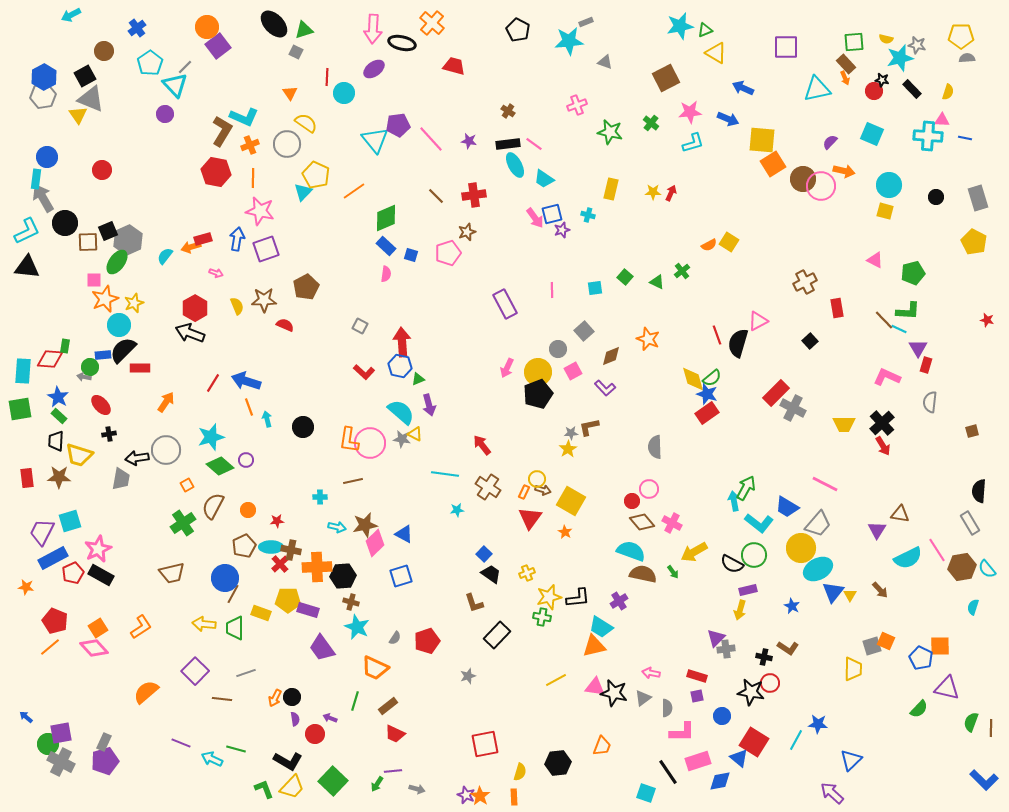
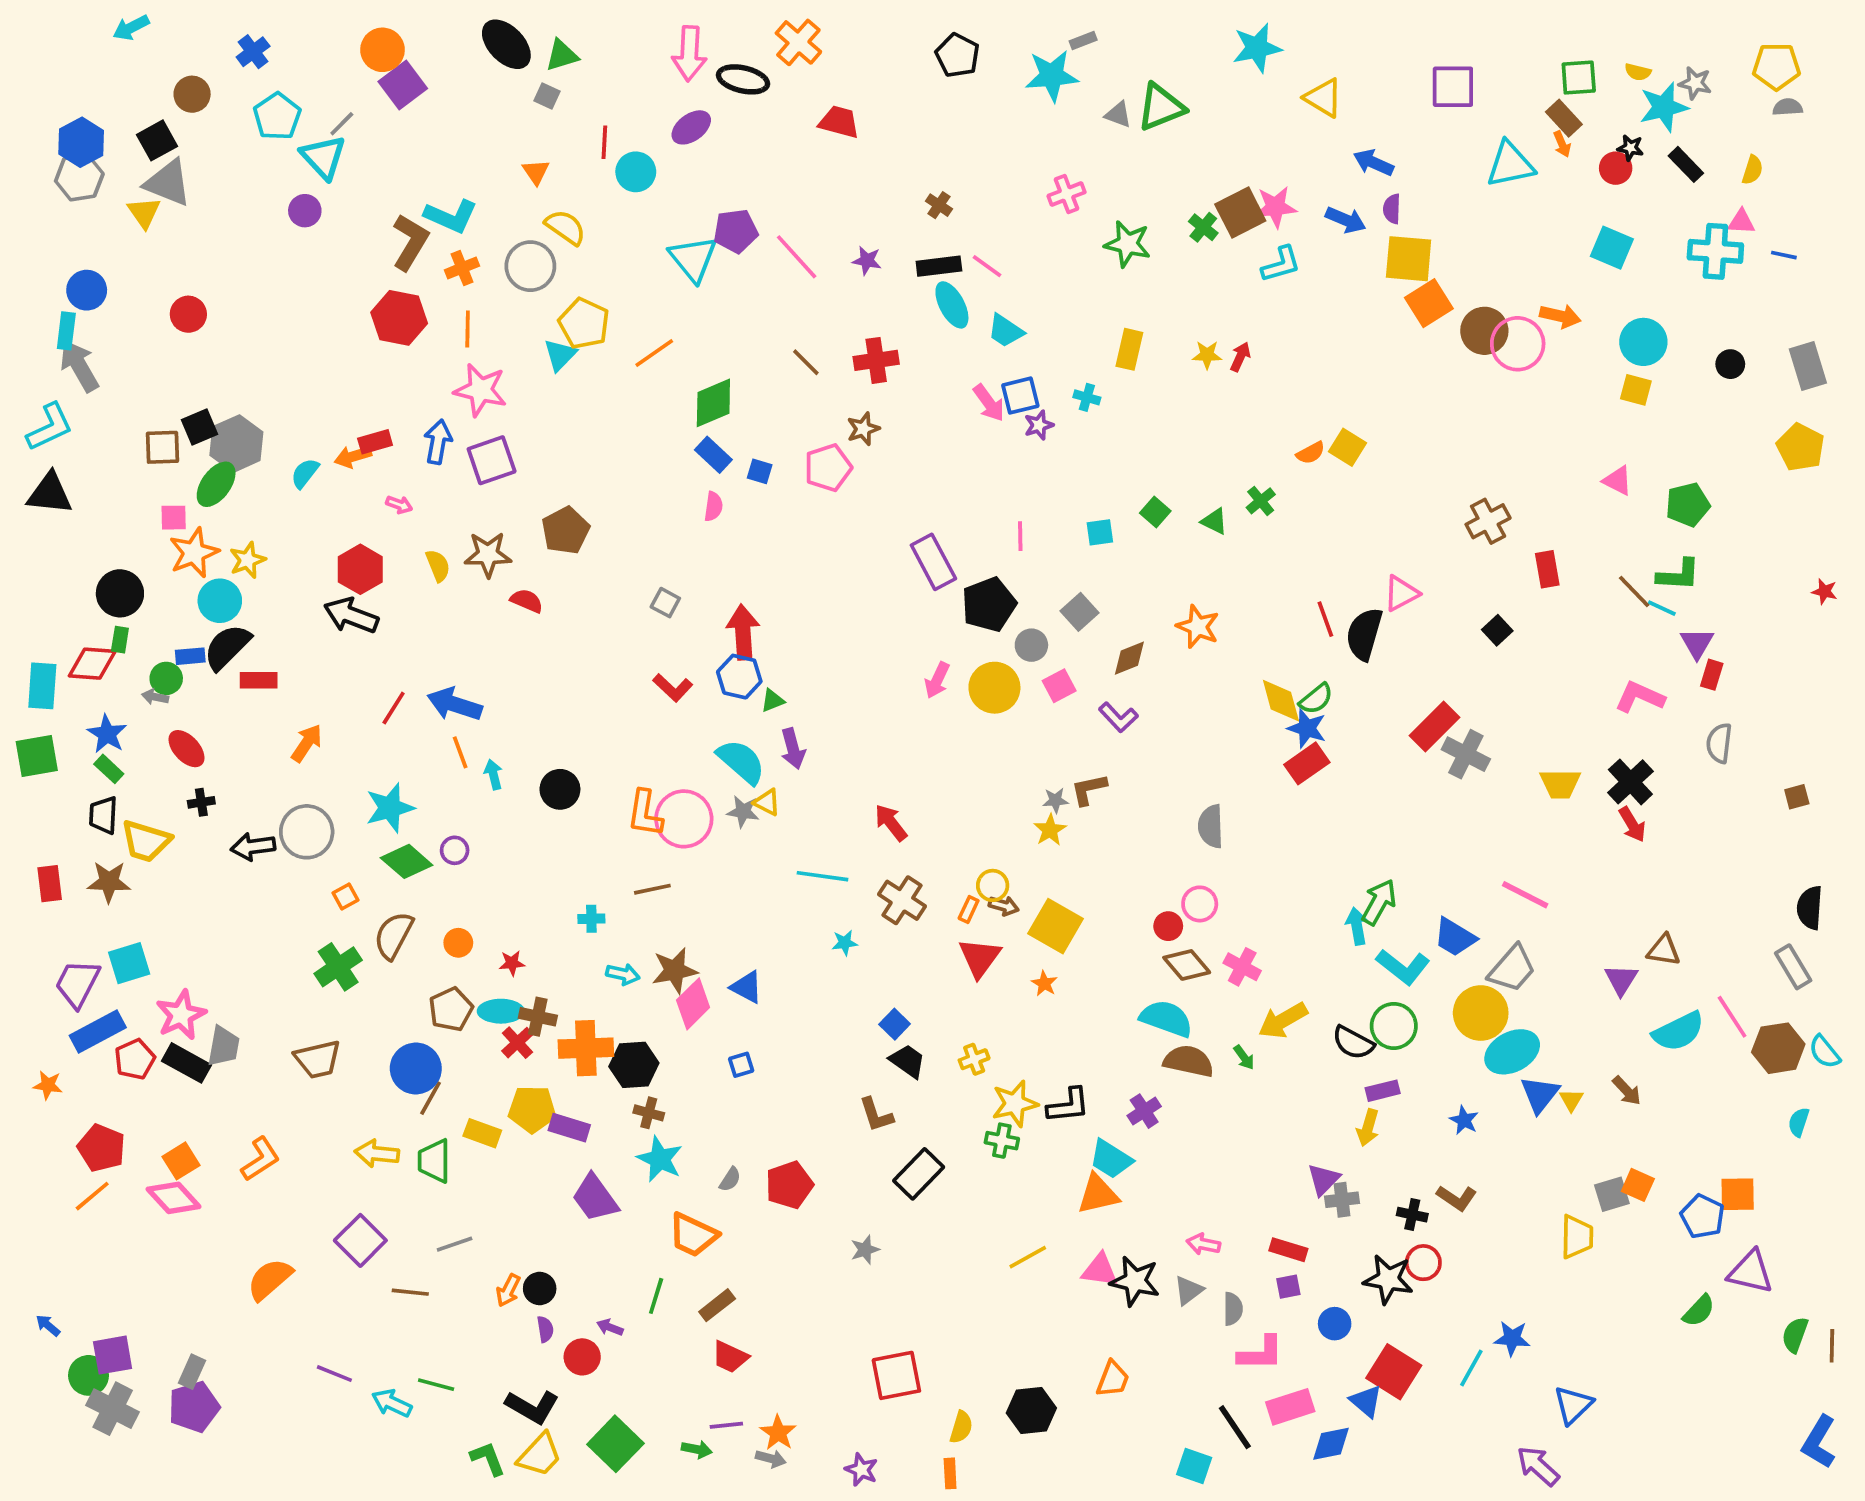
green triangle: (705, 30) -> (1161, 107), moved, size x1.8
brown square: (666, 78) -> (1240, 212), moved
purple semicircle: (830, 142) -> (1392, 209), moved, turned -42
black circle: (65, 223) -> (120, 593), moved
black pentagon: (538, 394) -> (989, 604), moved
gray trapezoid: (121, 479) -> (223, 1046), moved
blue square: (401, 576) -> (741, 1065), size x0.6
blue L-shape: (984, 780) -> (1819, 1442), turned 76
green arrow: (377, 784) -> (697, 1449), turned -112
orange star: (480, 796) -> (778, 1433), moved

